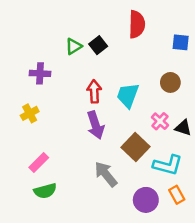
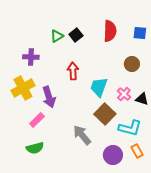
red semicircle: (137, 24) -> (110, 31), moved
cyan trapezoid: (128, 95) -> (99, 87), moved
yellow cross: (30, 113) -> (23, 88), size x1.6
purple arrow: (95, 125) -> (49, 97), moved
pink rectangle: (39, 162) -> (37, 120), moved

